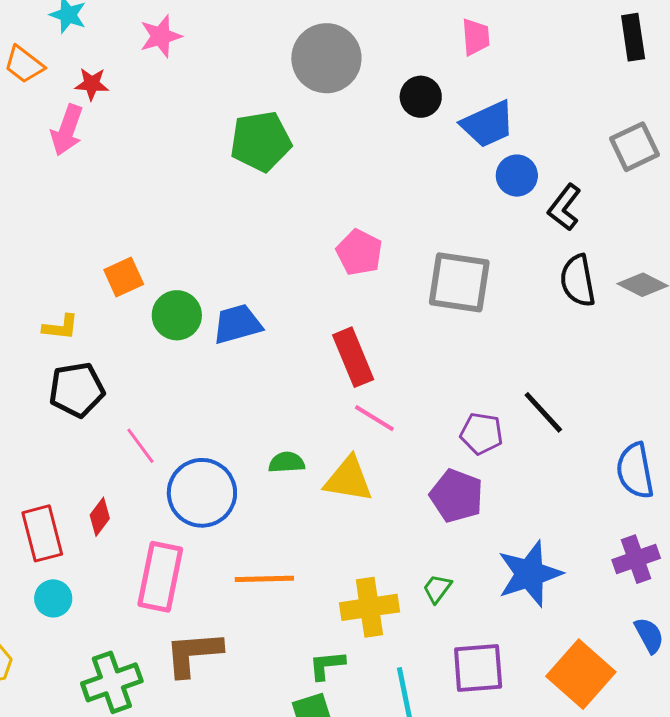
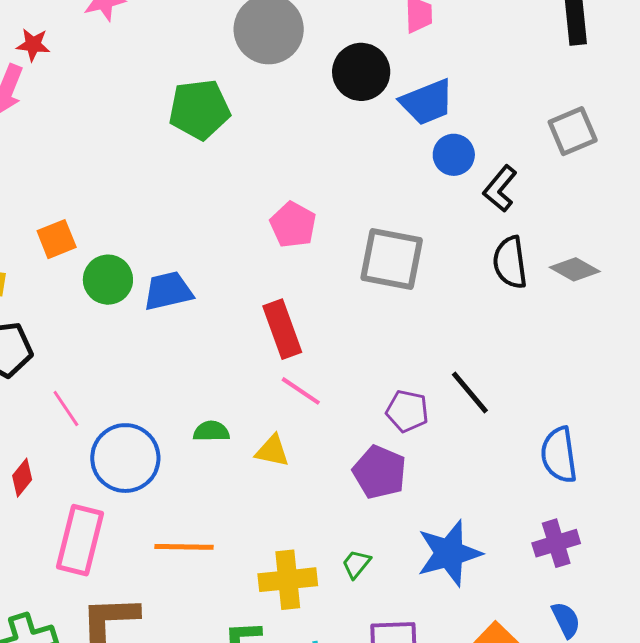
black circle: (421, 97) -> (361, 72), size x1.4
yellow triangle: (348, 479) -> (272, 451), size x0.7

